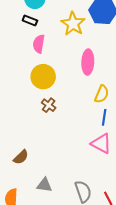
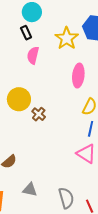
black rectangle: (30, 20) -> (26, 33), turned 40
yellow circle: (43, 77) -> (19, 99), moved

